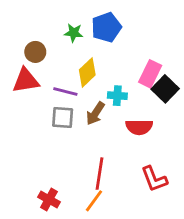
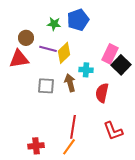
purple line: (65, 92) -> (48, 49), moved
brown arrow: (95, 113) -> (70, 83), turned 132
red semicircle: (139, 127) -> (102, 93), turned 102
red cross: (49, 199) -> (36, 146), turned -35

